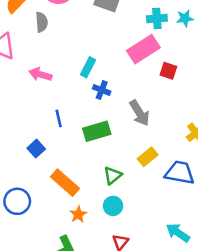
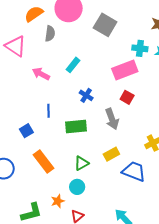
cyan rectangle: (88, 67) -> (73, 65), moved
red square: (168, 71) -> (127, 97), moved
orange star: (78, 214) -> (58, 201), moved

